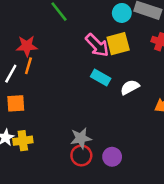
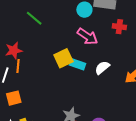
yellow square: (118, 44) -> (63, 58), moved
pink arrow: (97, 45) -> (87, 36), moved

